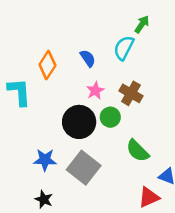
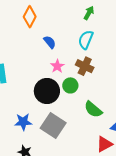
cyan semicircle: (124, 48) -> (86, 40), moved
orange diamond: (47, 65) -> (30, 17), moved

